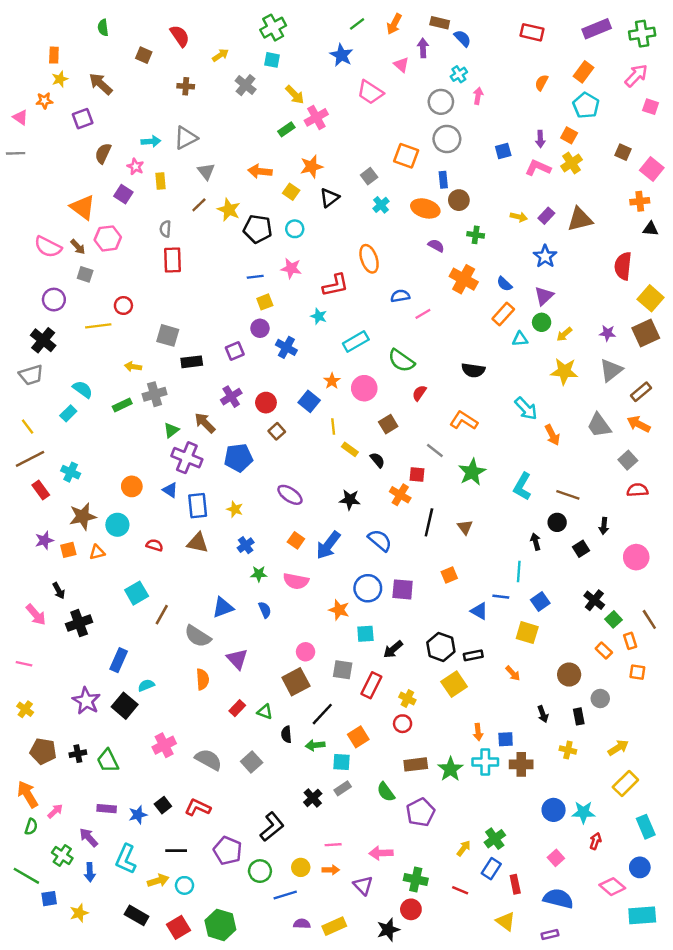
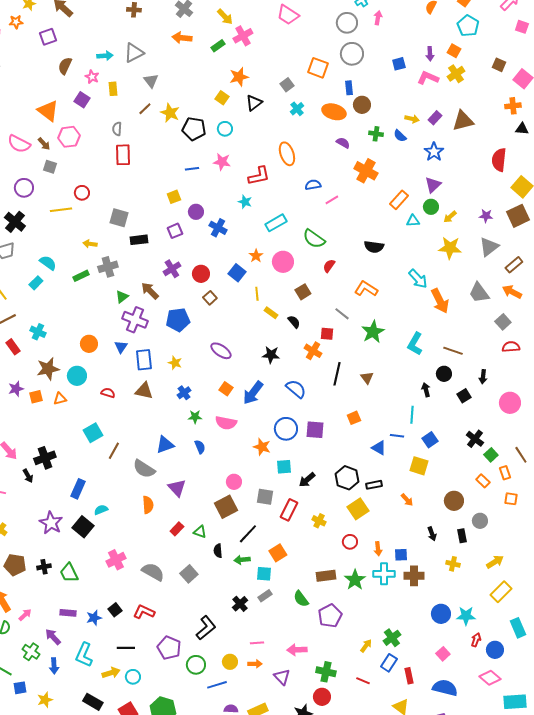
orange arrow: (260, 171) -> (182, 38), moved
blue semicircle: (504, 284) -> (400, 136), moved
yellow square: (265, 302) -> (174, 197), moved
orange arrow: (552, 435) -> (440, 301), size x1.4
blue triangle: (170, 490) -> (121, 347), turned 32
black arrow: (59, 591) -> (28, 476), moved
red circle: (403, 724) -> (350, 542), moved
blue circle: (640, 867) -> (495, 650), moved

